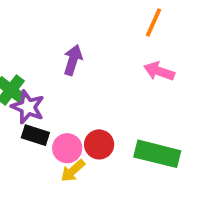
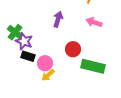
purple arrow: (73, 60) -> (58, 19), moved
red circle: (99, 144) -> (73, 49), moved

